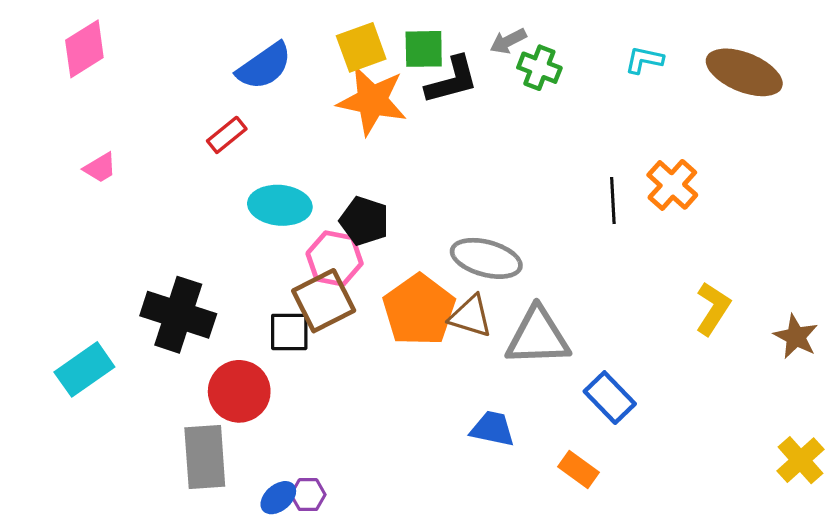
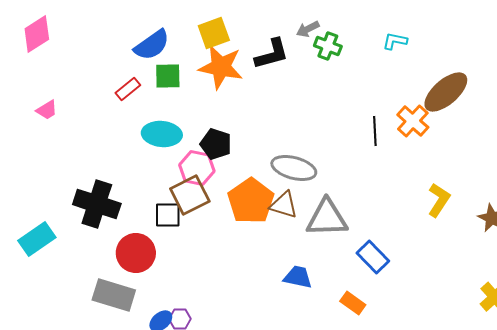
green square: (424, 49) -> (168, 76), moved
brown ellipse: (744, 72) -> (446, 92), moved, turned -63
gray rectangle: (205, 457) -> (114, 295), turned -69

